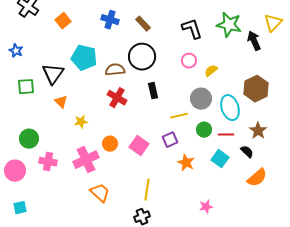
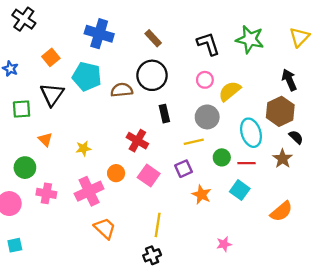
blue cross: (110, 20) -> (99, 34), moved, size x1.4
orange square: (63, 21) -> (51, 57), moved
black arrow: (254, 41) -> (289, 80), moved
yellow semicircle: (211, 71) -> (230, 91), size x1.5
red cross: (117, 98) -> (137, 141), moved
gray circle: (201, 99) -> (207, 117), moved
orange triangle: (61, 102) -> (45, 139), moved
black semicircle: (247, 152) -> (296, 137), moved

